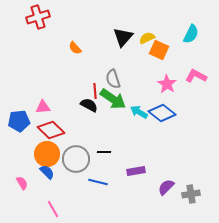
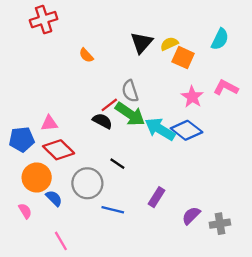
red line: (95, 91) -> (109, 105), turned 56
cyan arrow: (139, 112) -> (160, 129), size x1.5
black line: (104, 152) -> (117, 164), moved, turned 32
orange circle: (47, 154) -> (37, 178), moved
purple rectangle: (136, 171) -> (157, 197), turned -48

